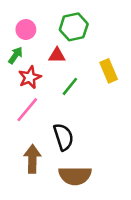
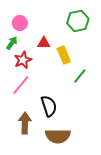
green hexagon: (74, 27) -> (78, 21), moved
yellow rectangle: (109, 71) -> (64, 55), moved
green line: (70, 86) -> (80, 76), moved

